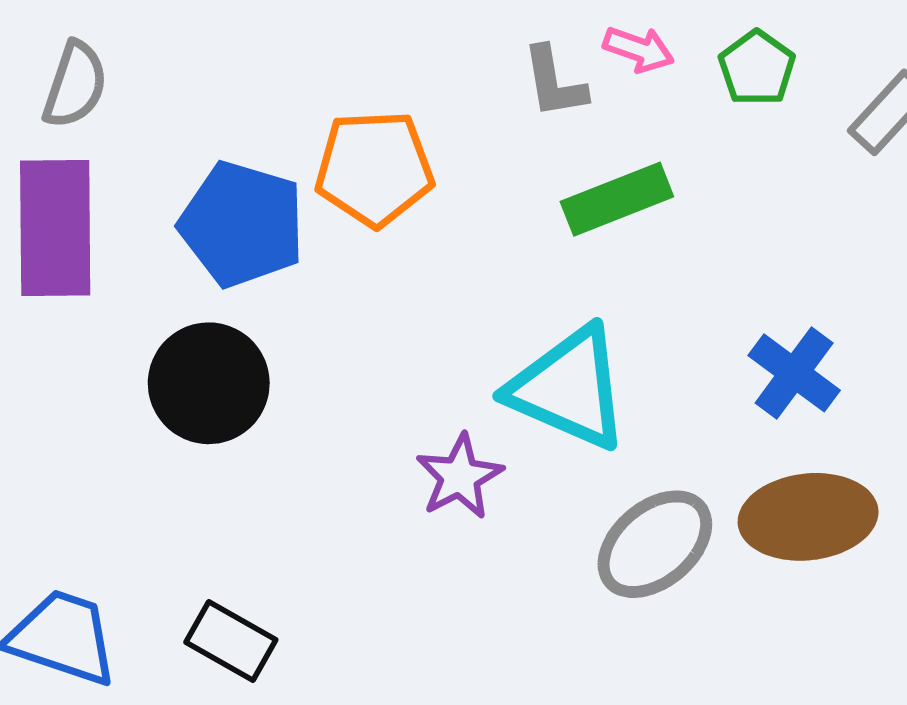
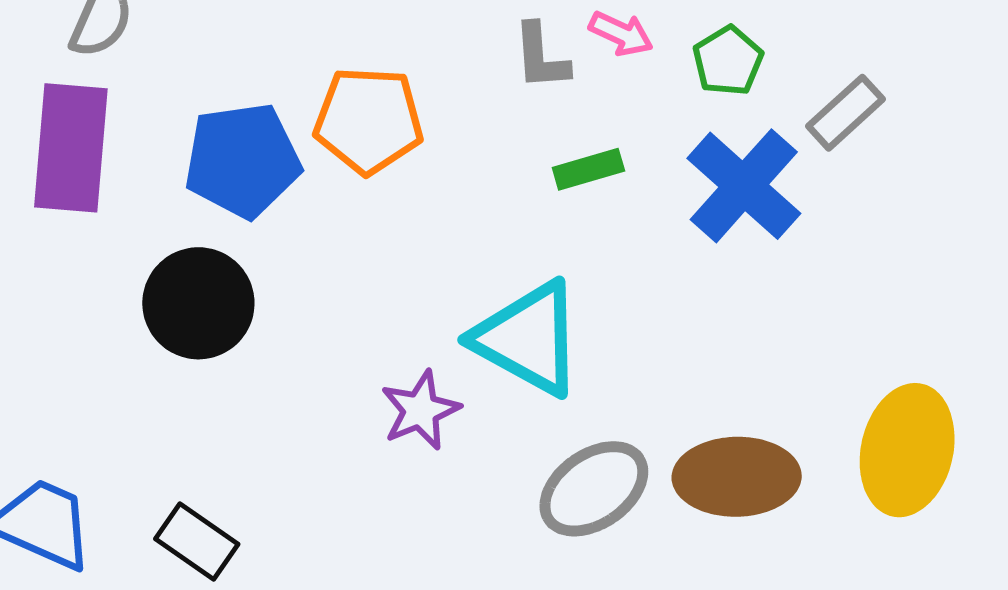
green rectangle: (617, 199) -> (588, 169), size x0.7
blue pentagon: (242, 224) -> (242, 160), turned -30
blue cross: (794, 373) -> (744, 186), moved, size x1.4

